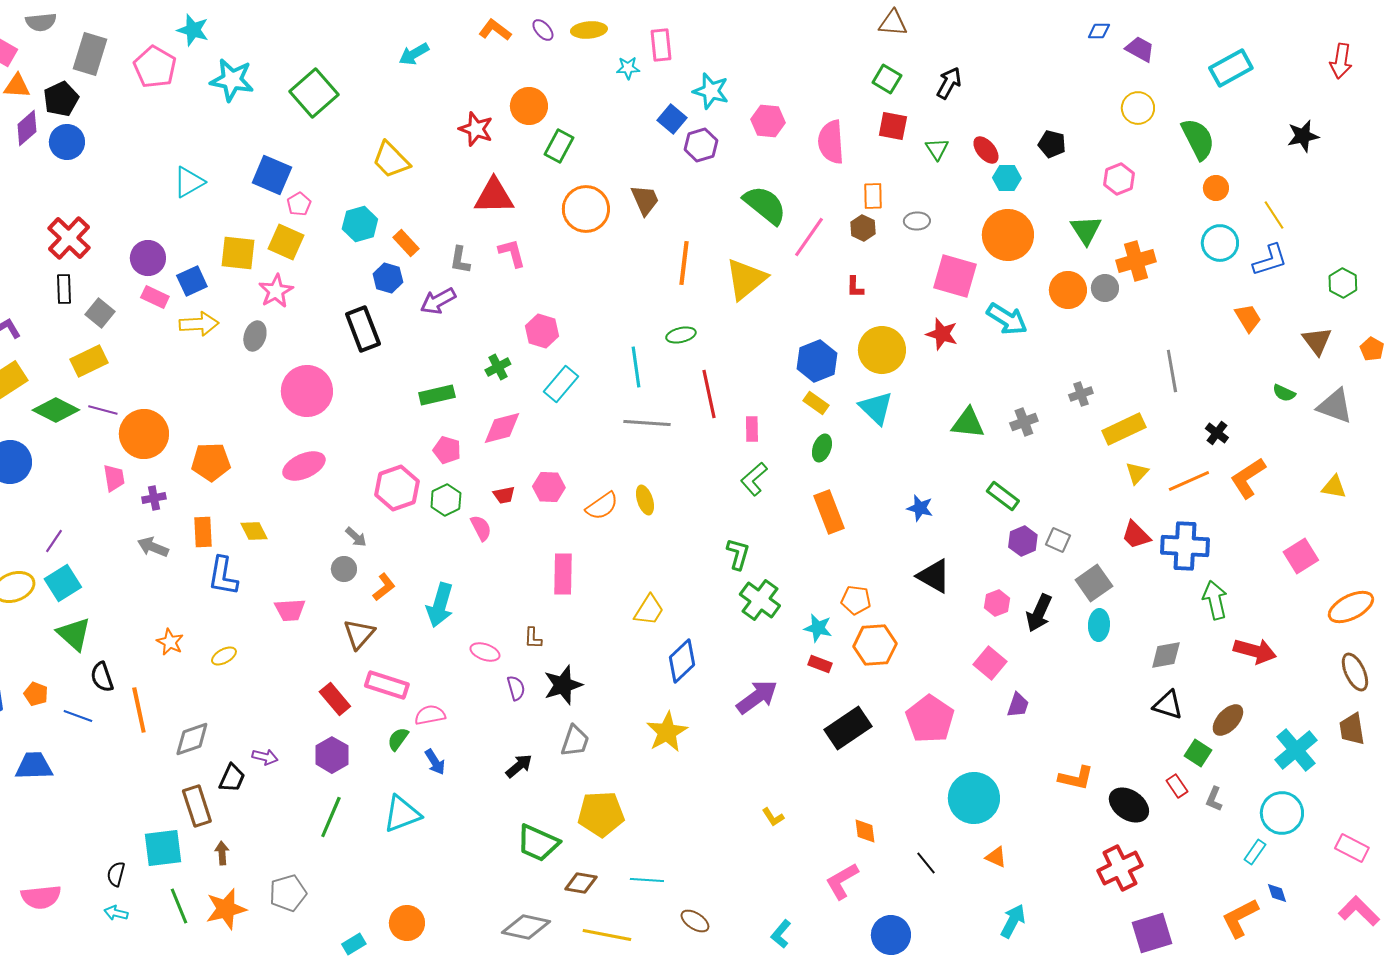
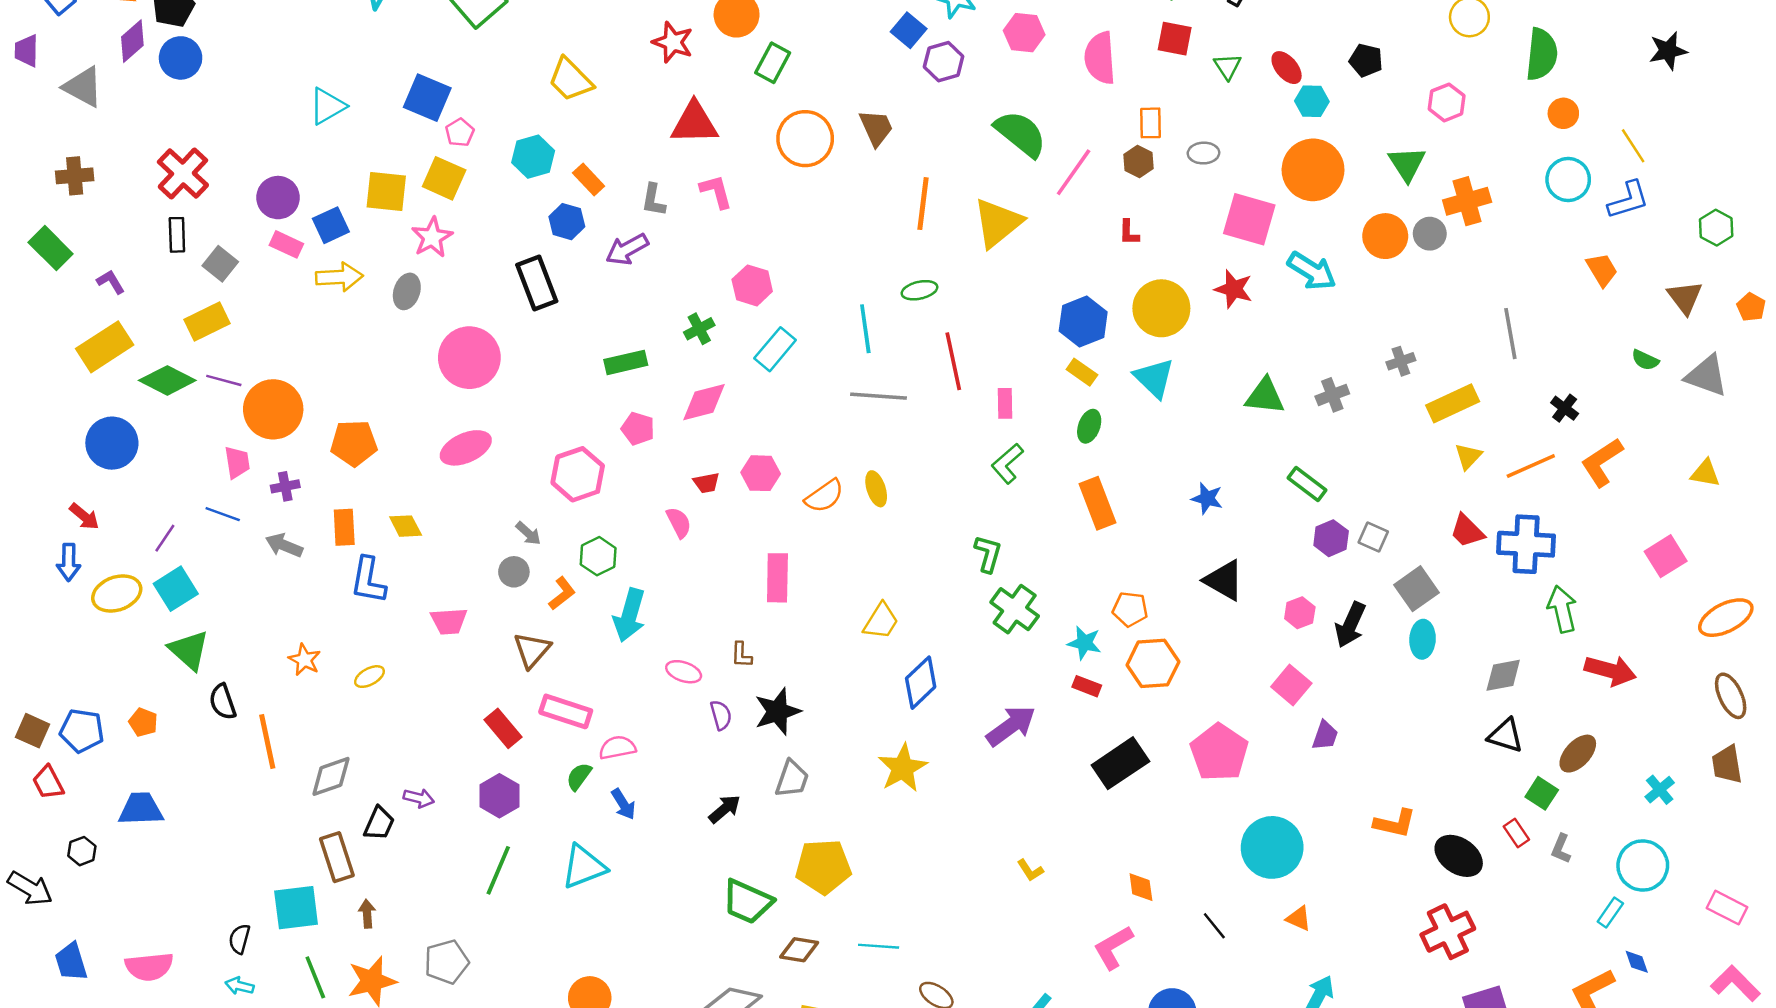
green semicircle: (1198, 139) -> (1542, 54), turned 33
green hexagon: (446, 500) -> (598, 556), moved
blue line: (78, 716) -> (223, 514), moved
cyan cross: (1296, 750) -> (1660, 790), size x0.6

